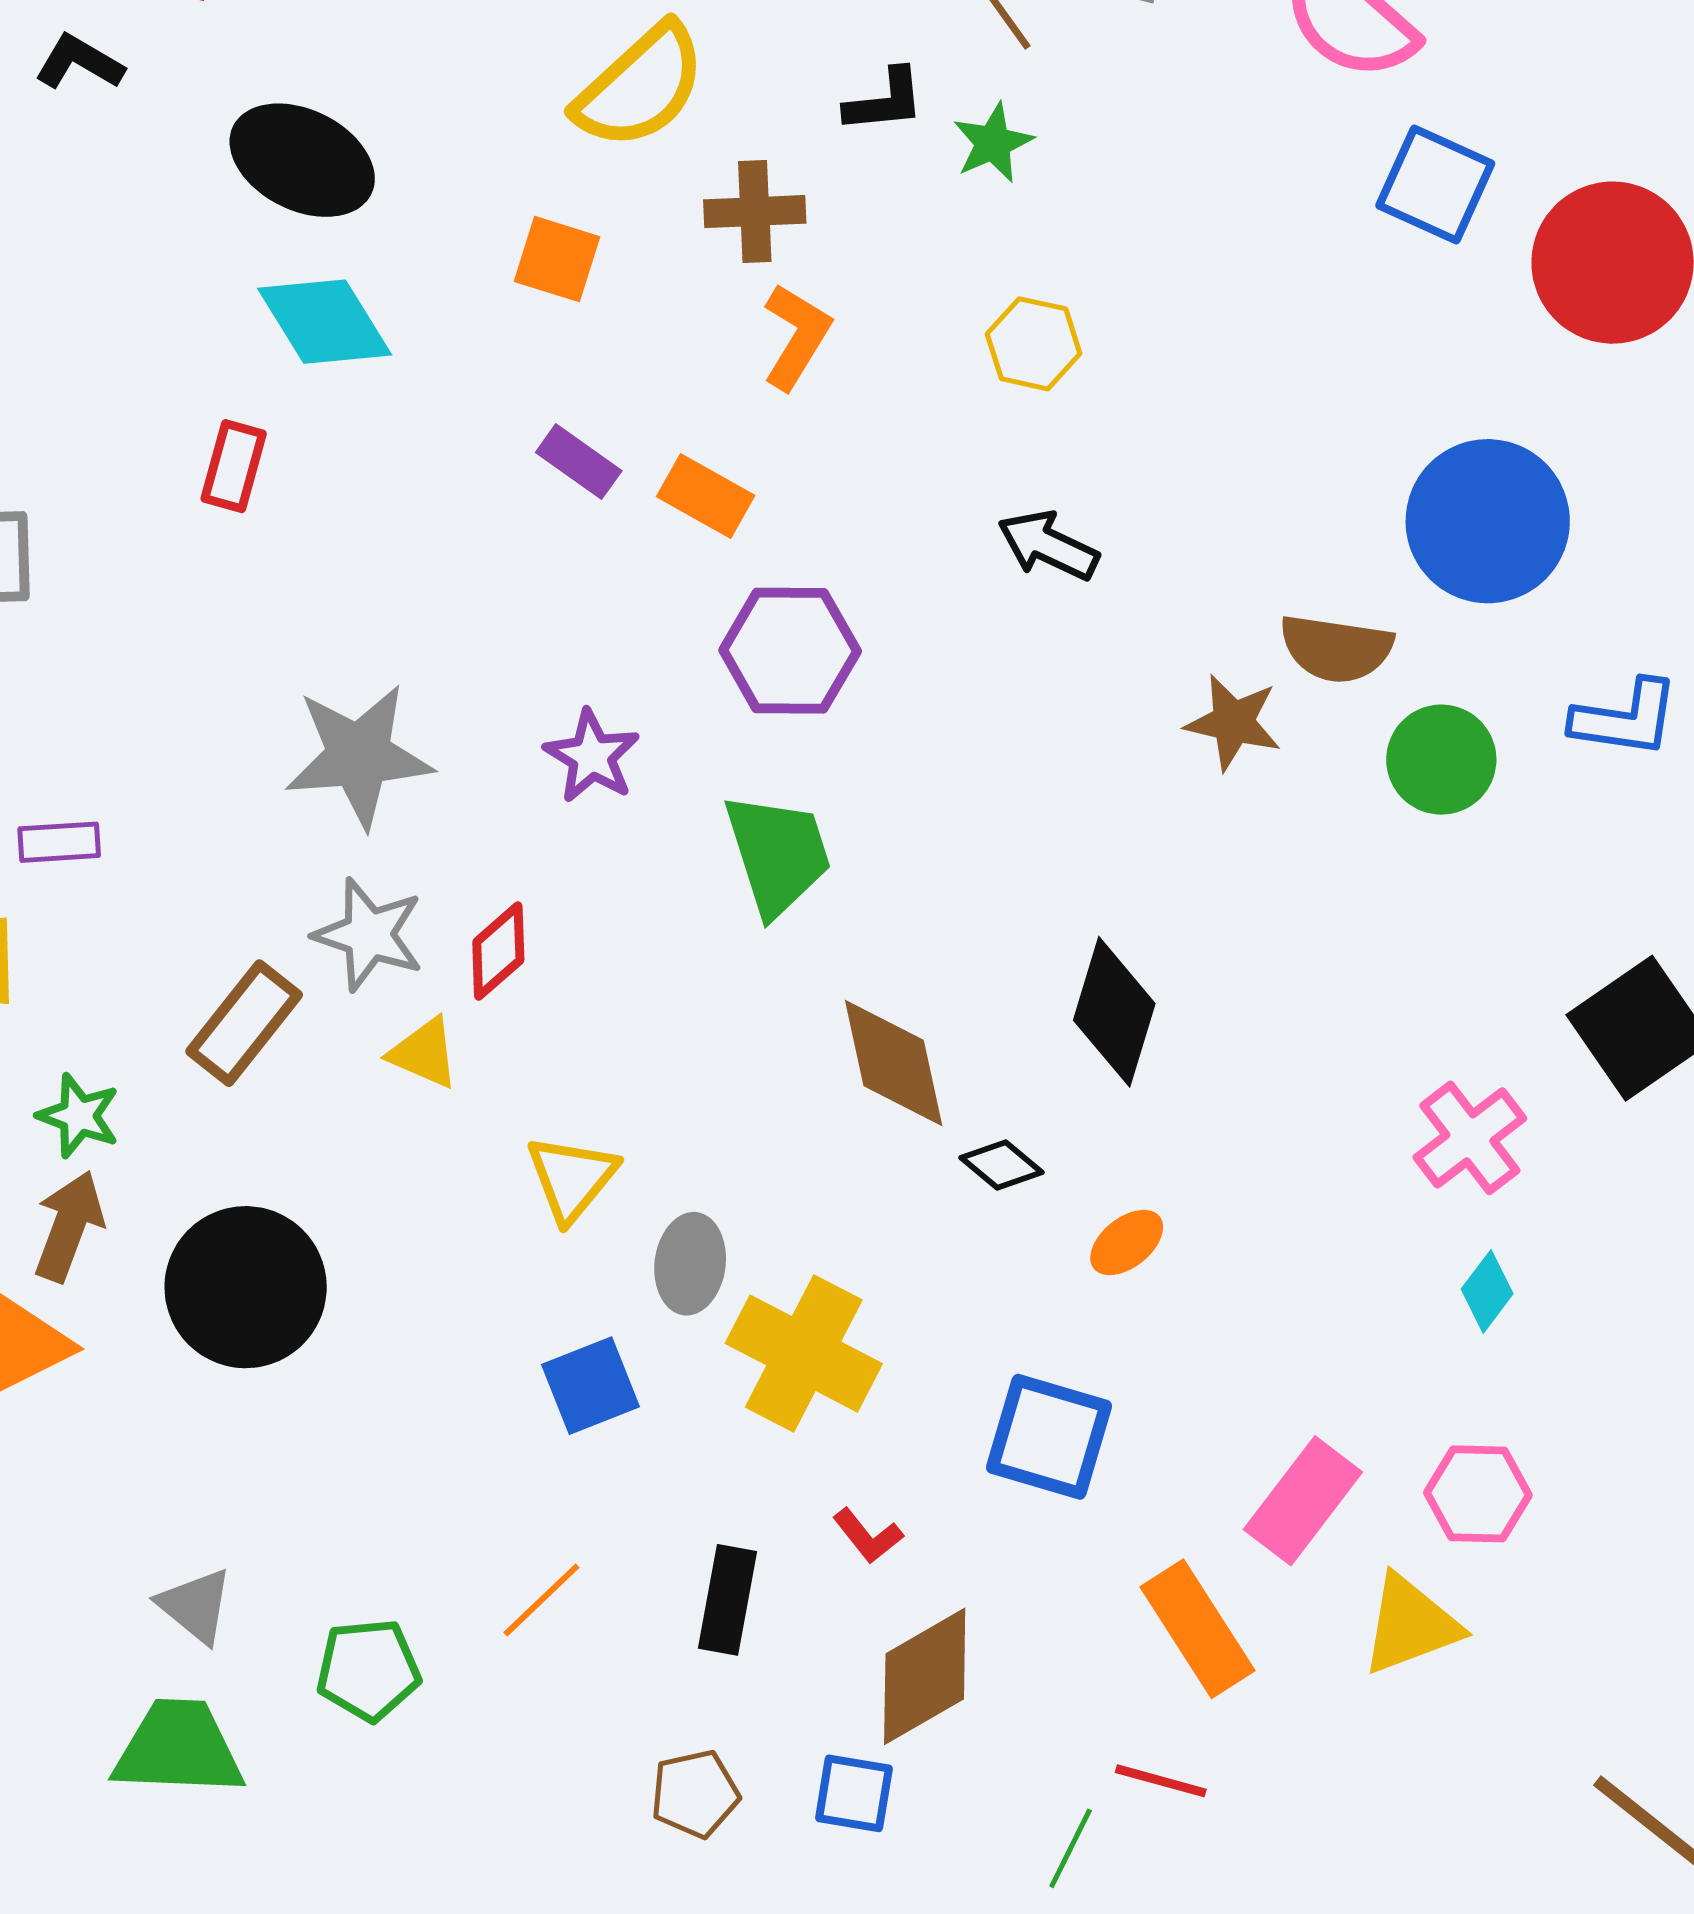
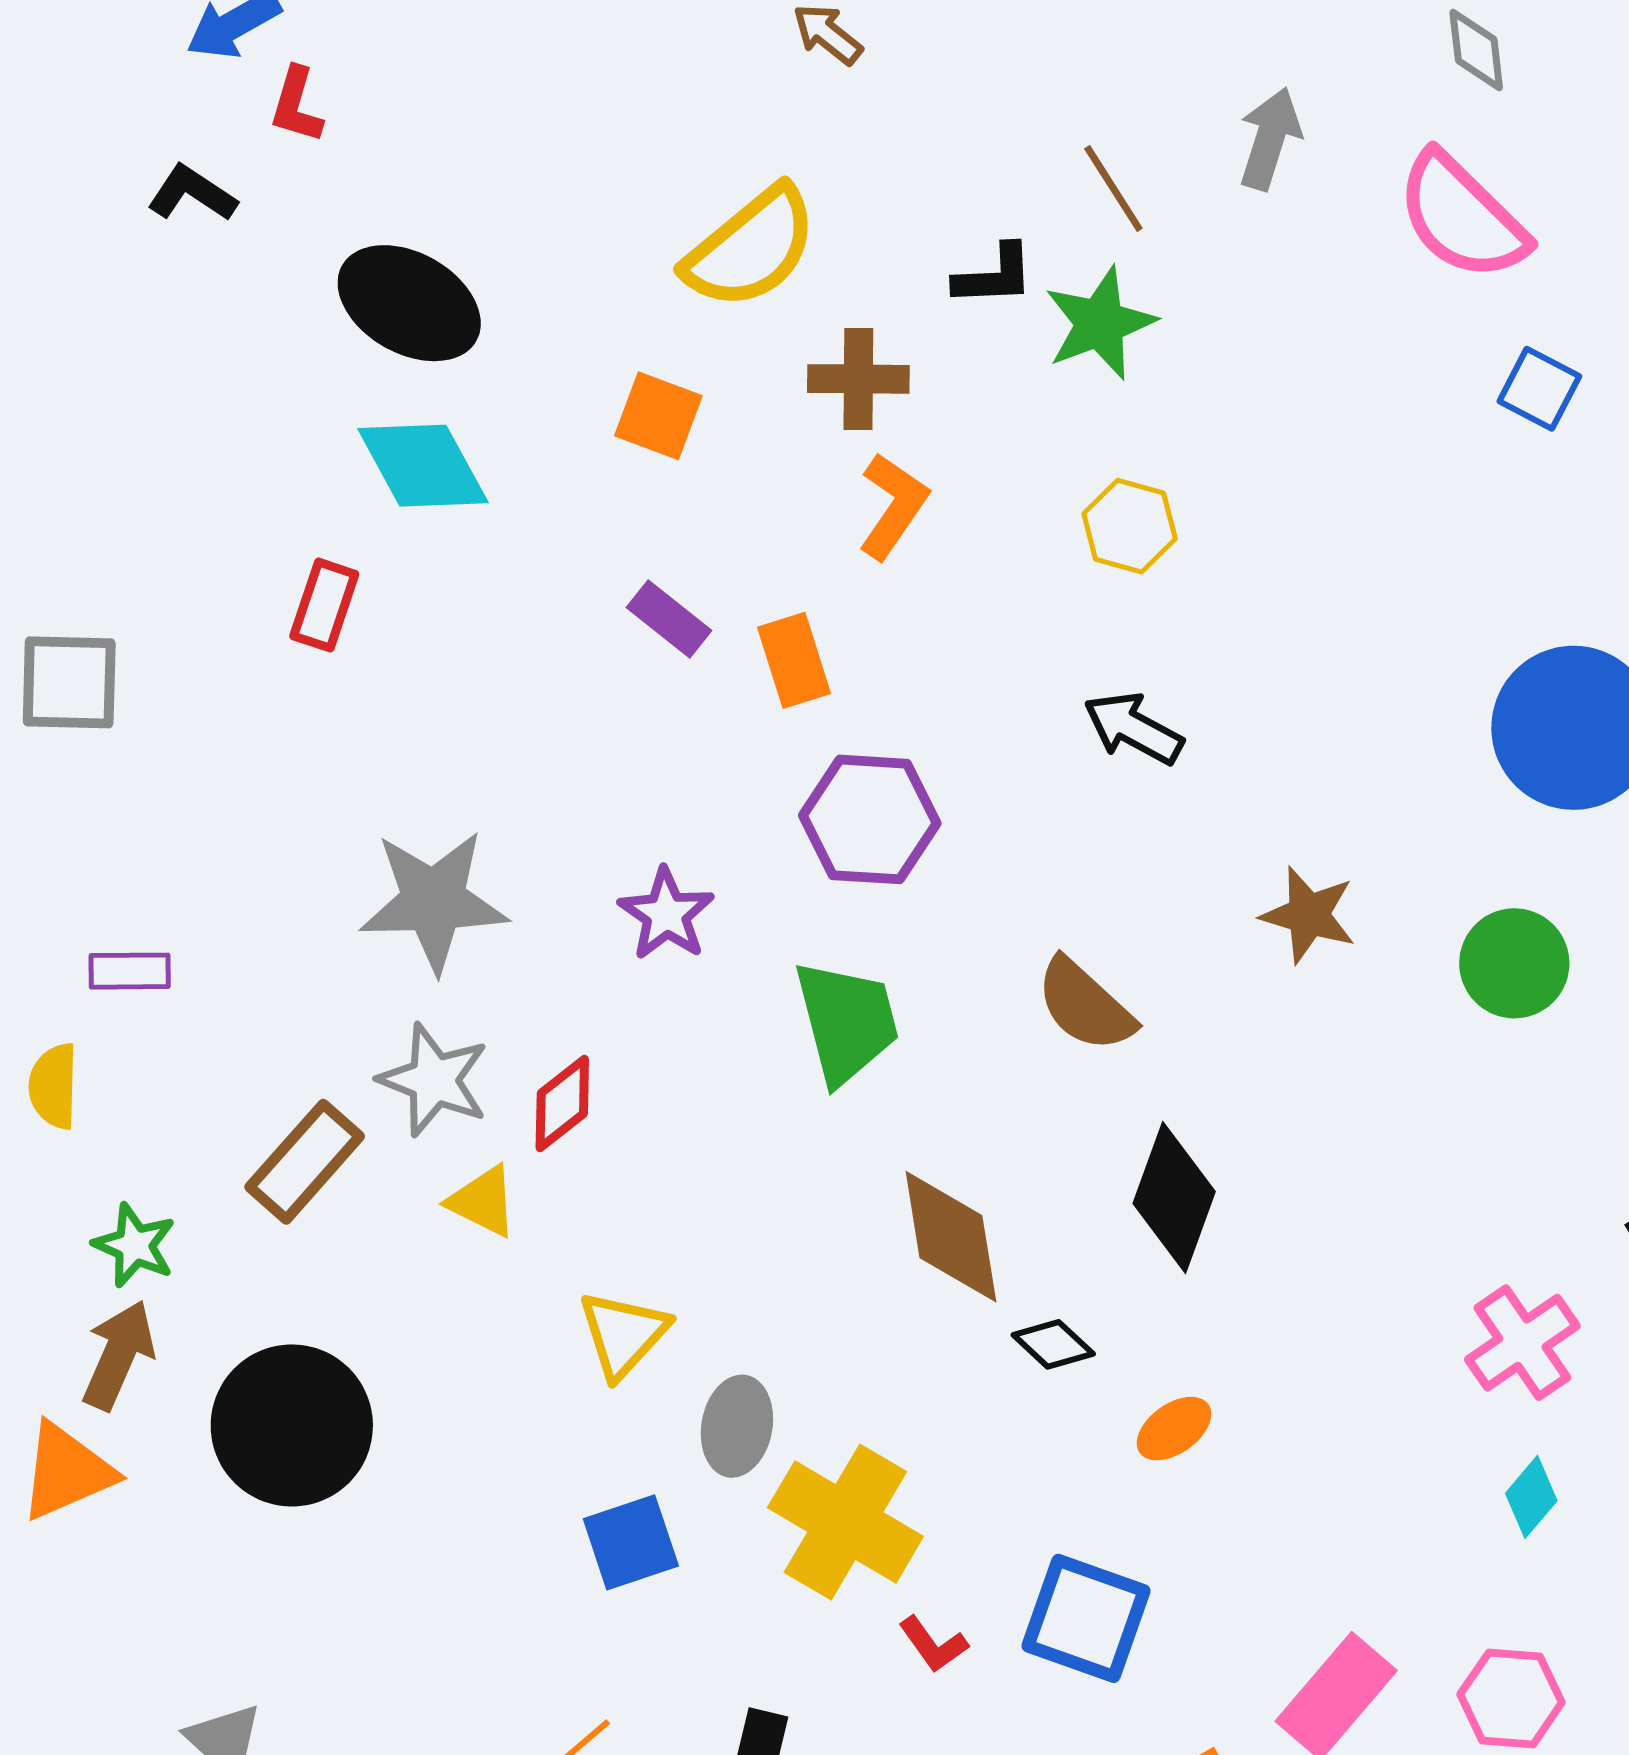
green star: (993, 143) -> (1100, 323), size x1.4
blue square: (1435, 185) -> (1539, 389), size x0.7
orange rectangle: (706, 496) -> (794, 660), turned 40
brown semicircle: (1336, 648) -> (1085, 1005), moved, turned 31
red L-shape: (868, 1536) -> (933, 1644), moved

